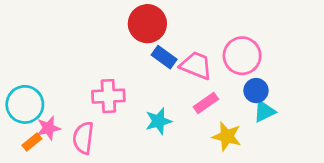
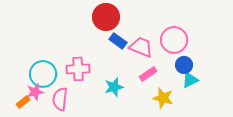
cyan circle: (25, 104) -> (43, 74), moved

